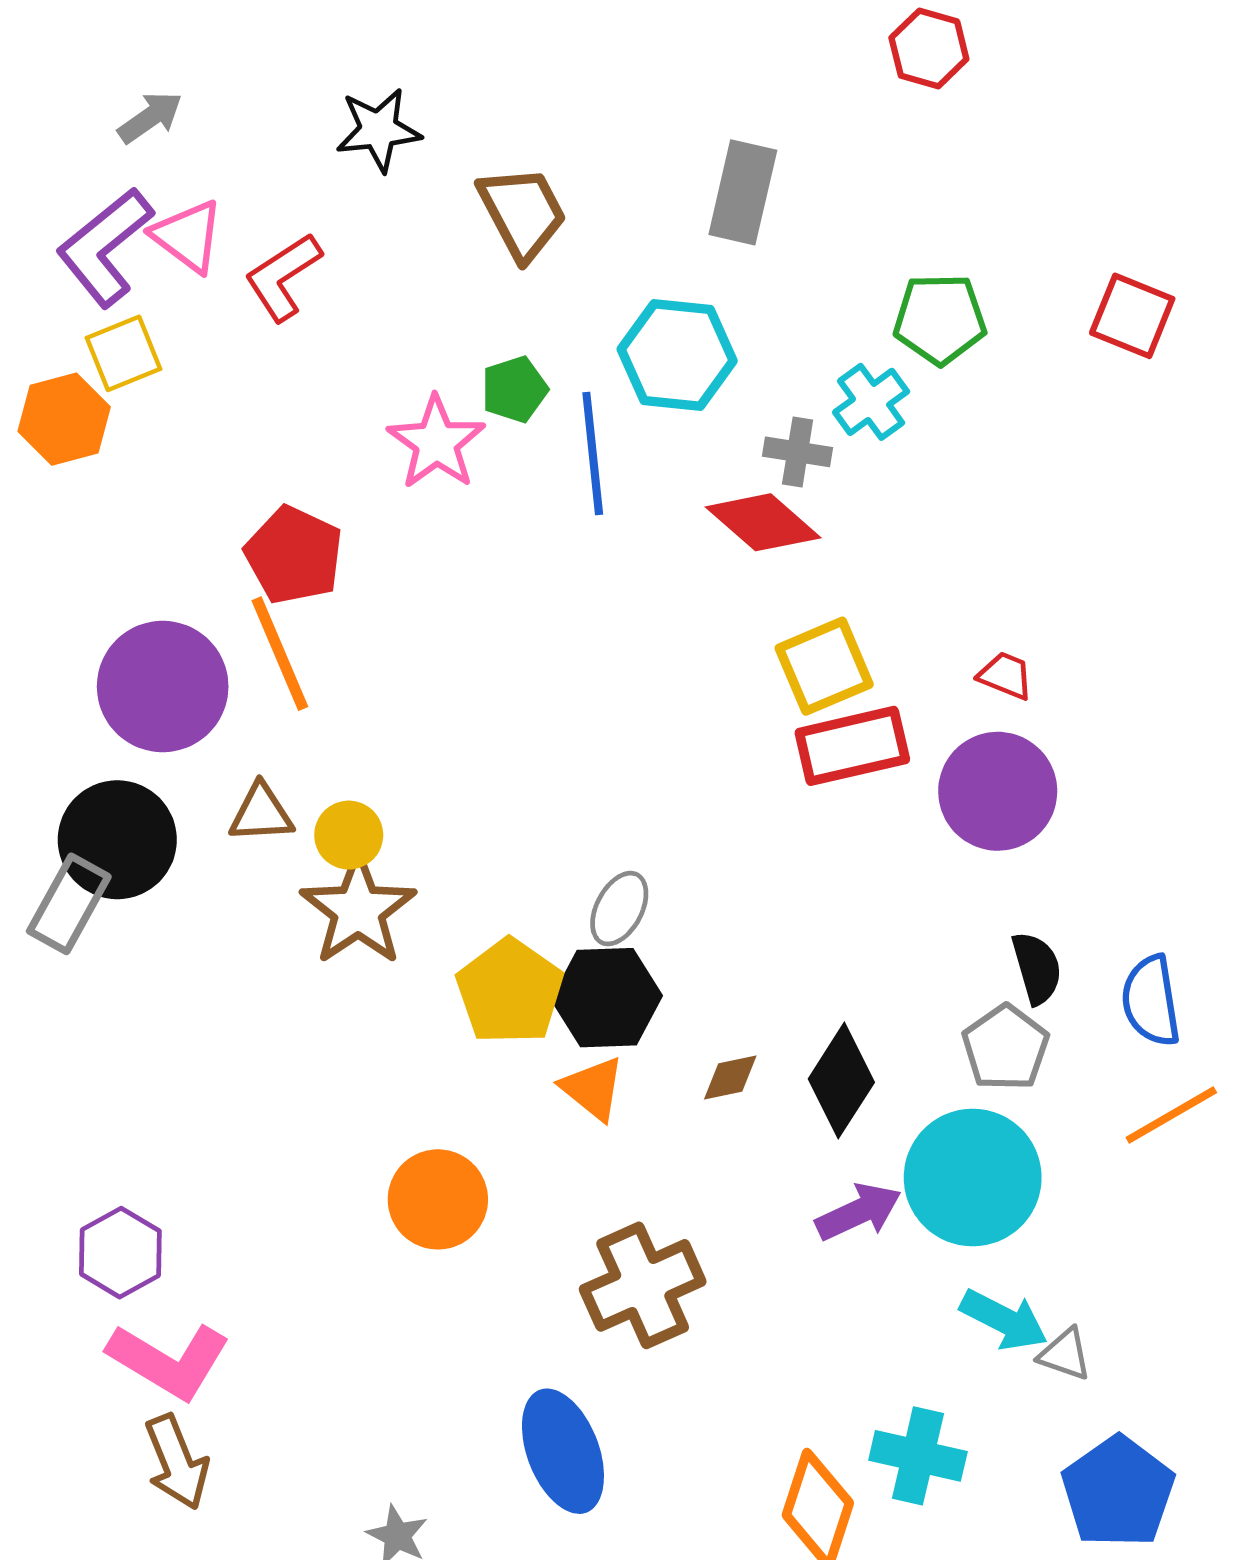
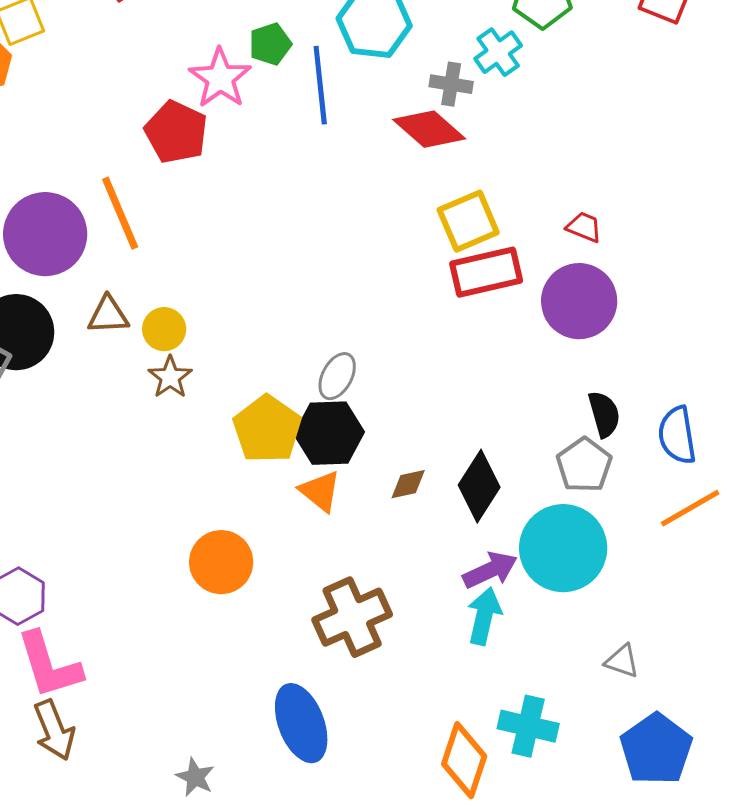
red pentagon: (294, 555) -> (176, 132), moved
brown star: (358, 910) -> (170, 377), size x0.6
cyan arrow: (1004, 1320) -> (484, 616), moved, turned -104
pink L-shape: (169, 1360) -> (49, 665), turned 42

